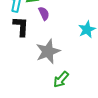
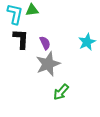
purple semicircle: (44, 13) -> (45, 43), moved

